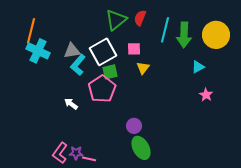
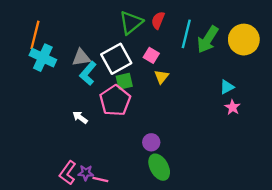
green arrow: (184, 35) -> (208, 40), turned 30
pink square: (134, 49) -> (151, 55), turned 32
cyan triangle: (198, 67) -> (227, 87), moved

